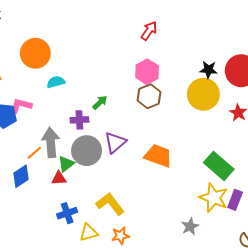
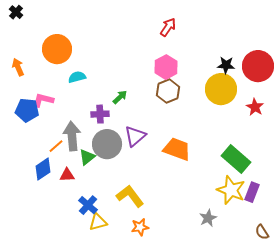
red triangle: (59, 178) -> (67, 175), moved
blue cross: (67, 213) -> (88, 205), turned -30
yellow triangle: (89, 233) -> (98, 222), moved

